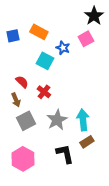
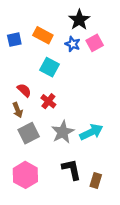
black star: (94, 16) -> (79, 20), moved
blue star: (63, 48) -> (73, 44), moved
cyan arrow: (83, 120) -> (91, 132), turned 70
brown rectangle: (87, 142) -> (96, 180), moved, turned -40

